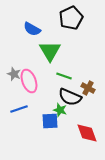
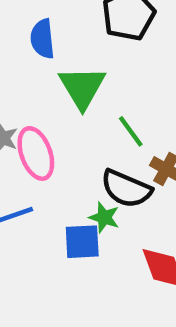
blue semicircle: (32, 29) -> (42, 39), turned 54
green line: (64, 76) -> (131, 131), moved, turned 35

